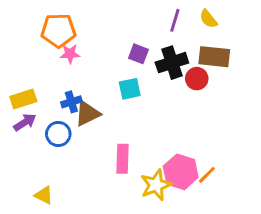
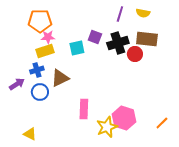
yellow semicircle: (208, 19) -> (143, 13), turned -40
cyan square: (130, 89) -> (77, 48), moved
yellow rectangle: (23, 99) -> (45, 51), moved
blue cross: (71, 102) -> (37, 70), moved
orange line: (207, 175) -> (162, 123), moved

